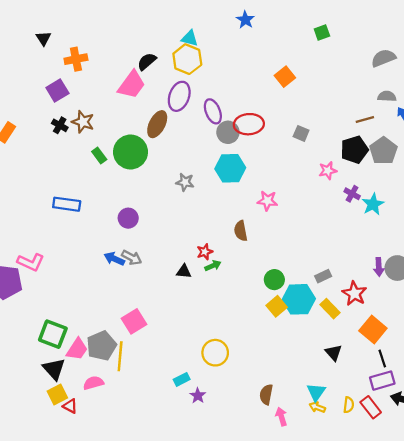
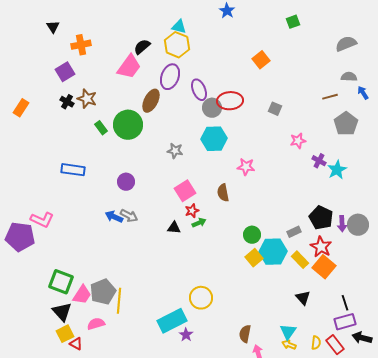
black pentagon: (354, 150) -> (321, 218), moved, turned -30
pink square: (134, 321) -> (185, 191), moved
orange square: (373, 330) -> (324, 267), moved
cyan rectangle: (182, 379) -> (172, 321), size x2.0

